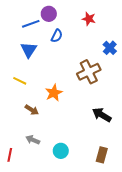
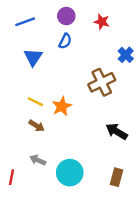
purple circle: (49, 14) -> (66, 16), moved
blue line: (31, 24) -> (25, 22), moved
yellow line: (20, 81) -> (35, 102), moved
cyan circle: (61, 151) -> (70, 173), size x1.5

